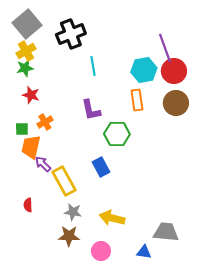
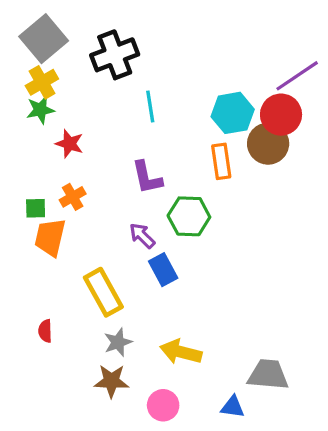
purple line: (165, 48) -> (297, 76), moved, turned 76
red star: (31, 95) -> (69, 144), moved
brown circle: (176, 103) -> (268, 144), moved
purple arrow: (43, 164) -> (142, 236), moved
gray star: (73, 212) -> (118, 342), turned -30

